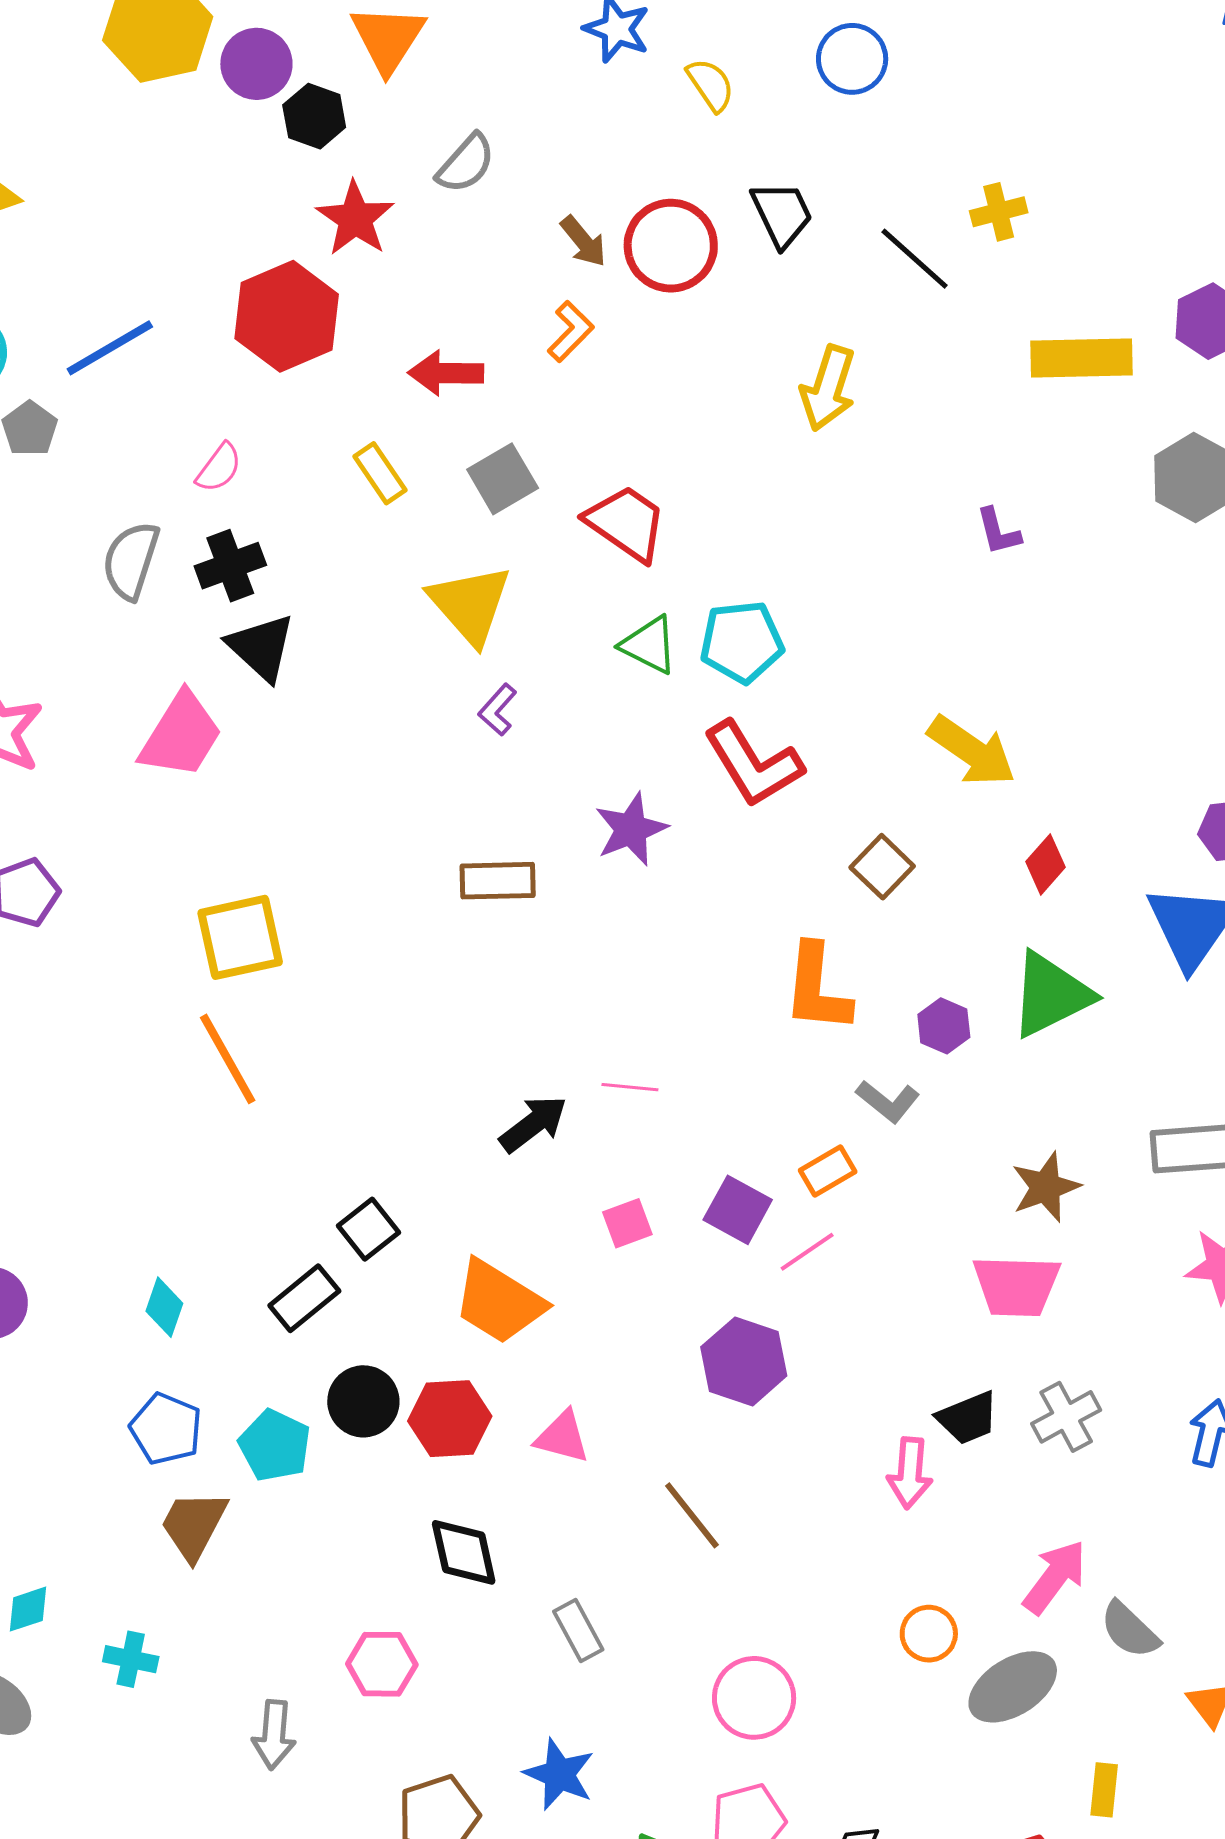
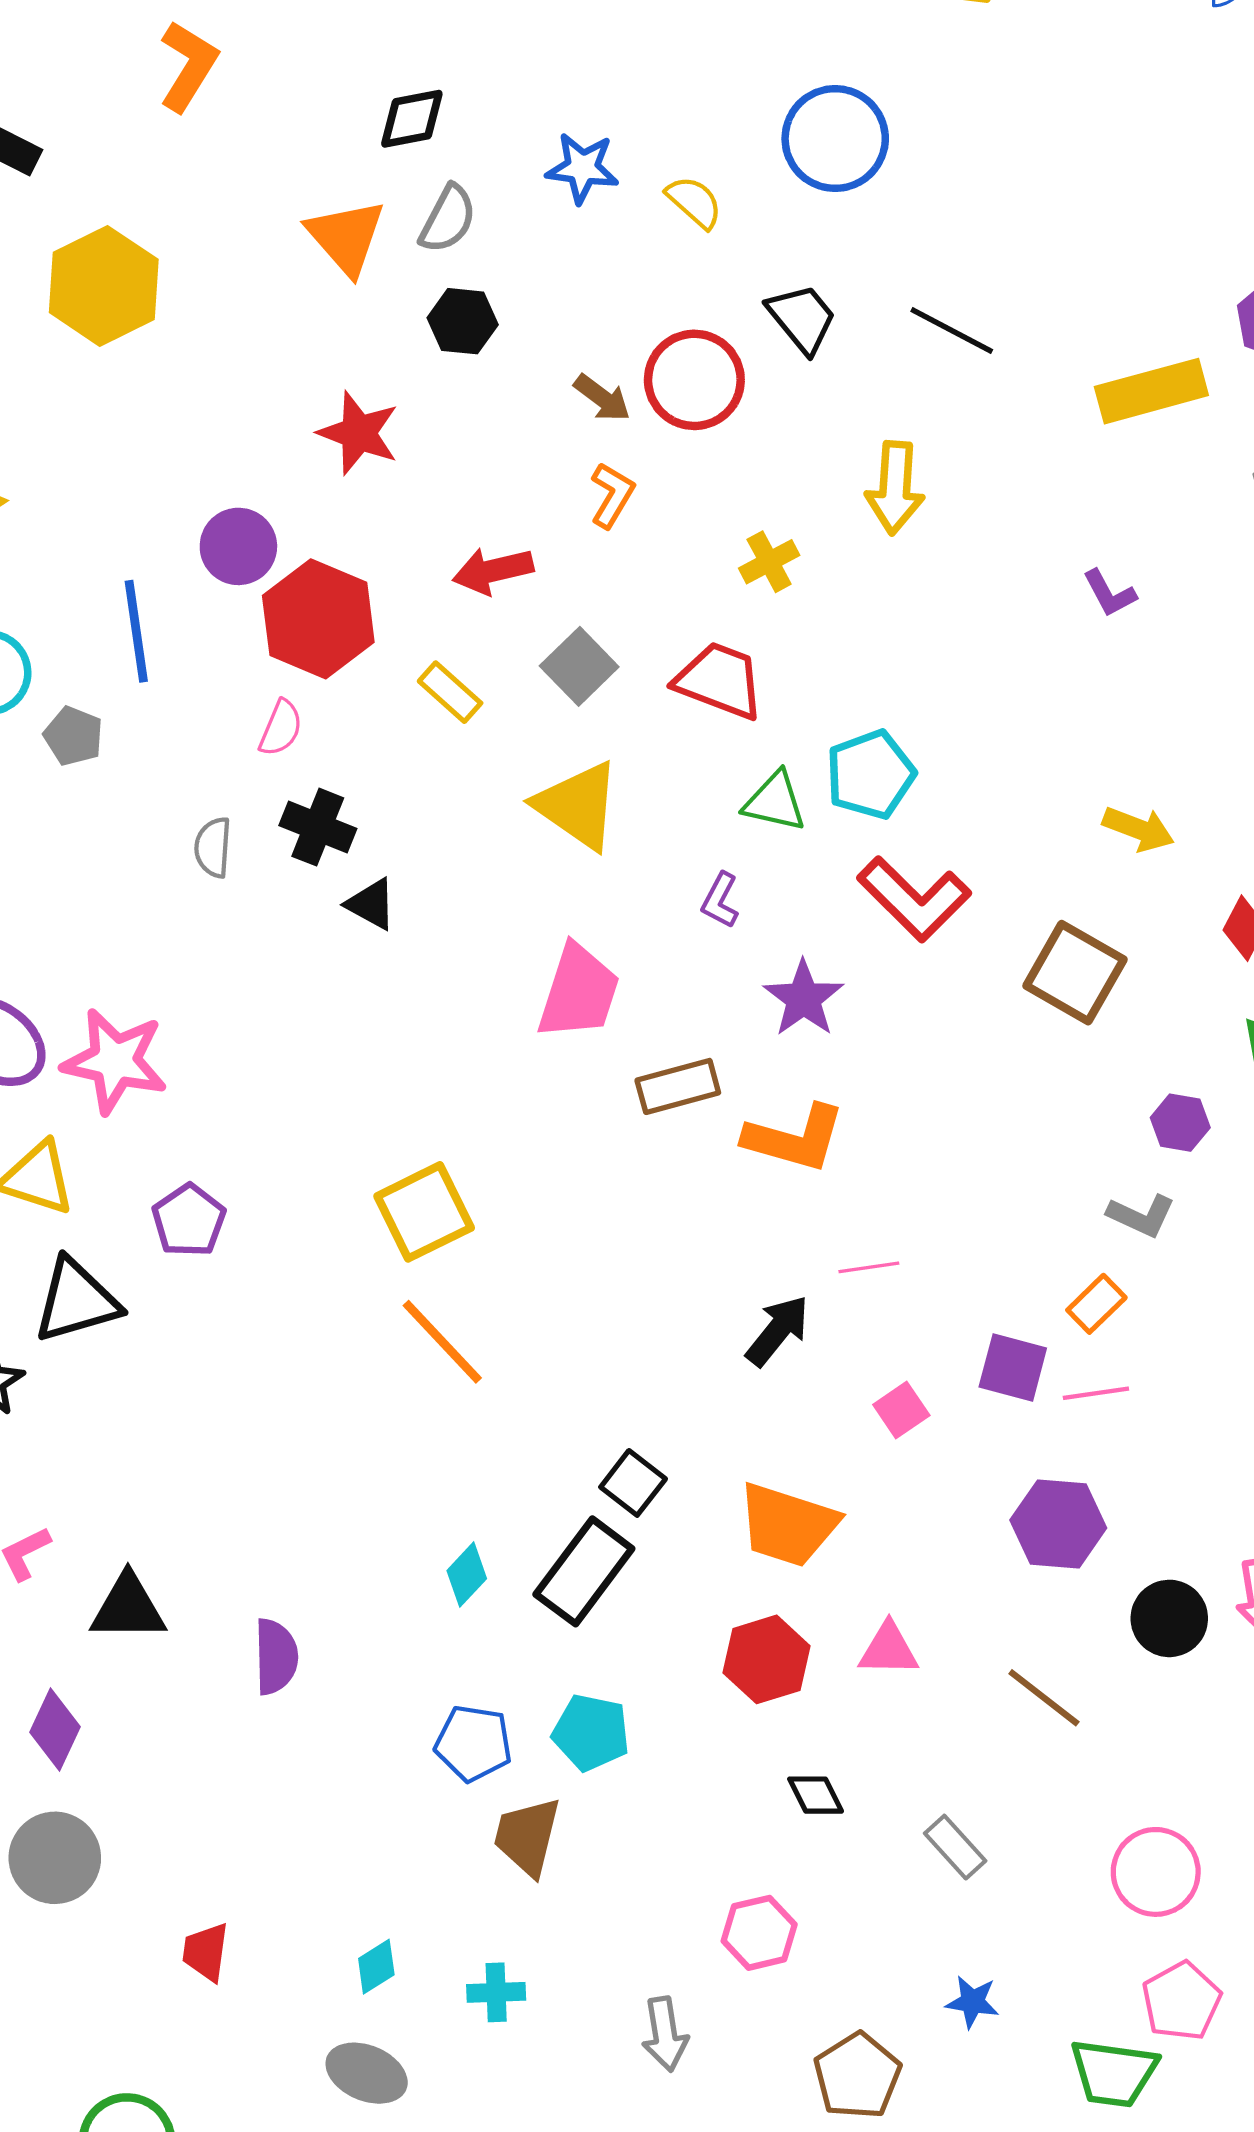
blue circle: (852, 59) -> (835, 139), size x1.4
purple circle: (256, 64) -> (238, 546), moved
black hexagon: (314, 116) -> (463, 321), moved
gray semicircle: (466, 164) -> (448, 219), moved
yellow cross: (999, 212) -> (769, 562), moved
red hexagon: (287, 316) -> (318, 619), moved
blue line: (110, 348) -> (136, 631), turned -54
gray semicircle: (131, 561) -> (213, 847), size x0.7
black cross: (230, 566) -> (318, 827), turned -34
black triangle: (261, 647) -> (371, 904), size x0.7
purple L-shape: (498, 710) -> (720, 900), moved
pink trapezoid: (181, 735) -> (579, 992), moved
yellow arrow: (972, 751) -> (1138, 829), size x0.7
brown square: (882, 867) -> (1075, 973), size x1.5
orange L-shape: (817, 988) -> (795, 1138), moved, turned -66
pink line: (807, 1252) -> (1096, 1393), turned 40
black rectangle: (304, 1298) -> (584, 1571), size x1.4
cyan diamond: (164, 1307) -> (467, 1575), moved, turned 38
black circle: (363, 1401) -> (1169, 1618), moved
black diamond: (464, 1552) -> (816, 1795), size x0.7
blue star: (559, 1774) -> (972, 2002), size x0.7

